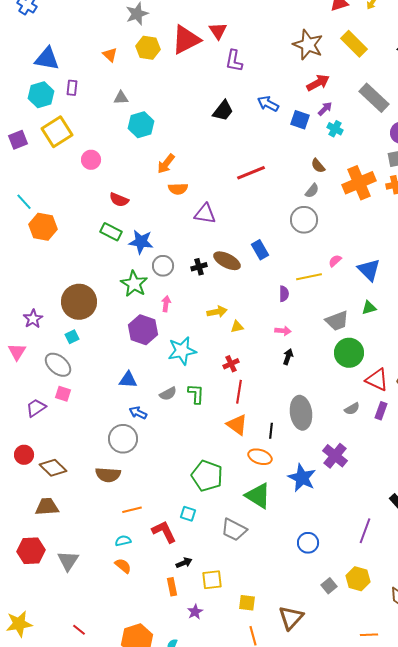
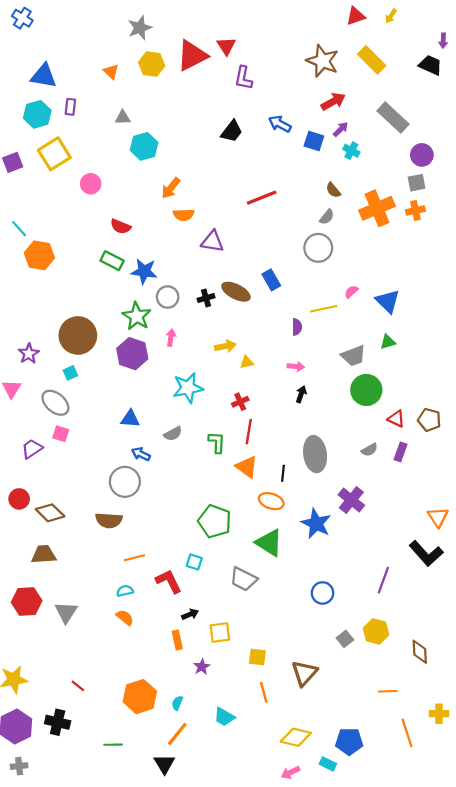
purple hexagon: (143, 330) -> (132, 354), moved
red triangle: (377, 380) -> (396, 419), size x0.7
green L-shape: (196, 394) -> (217, 442), moved

